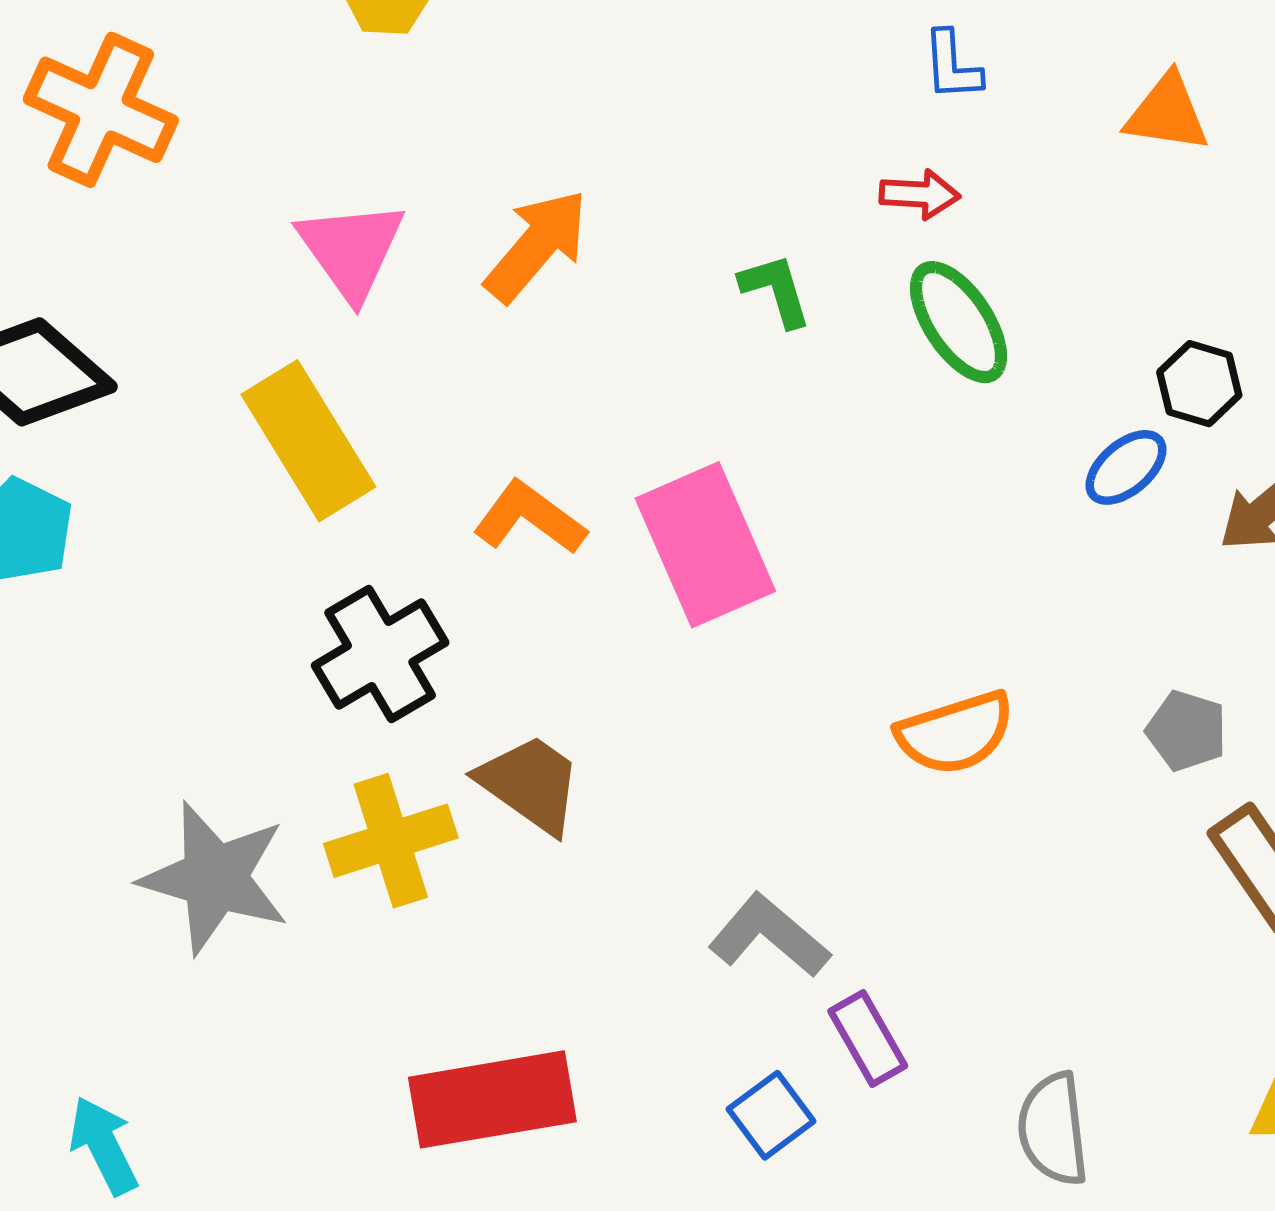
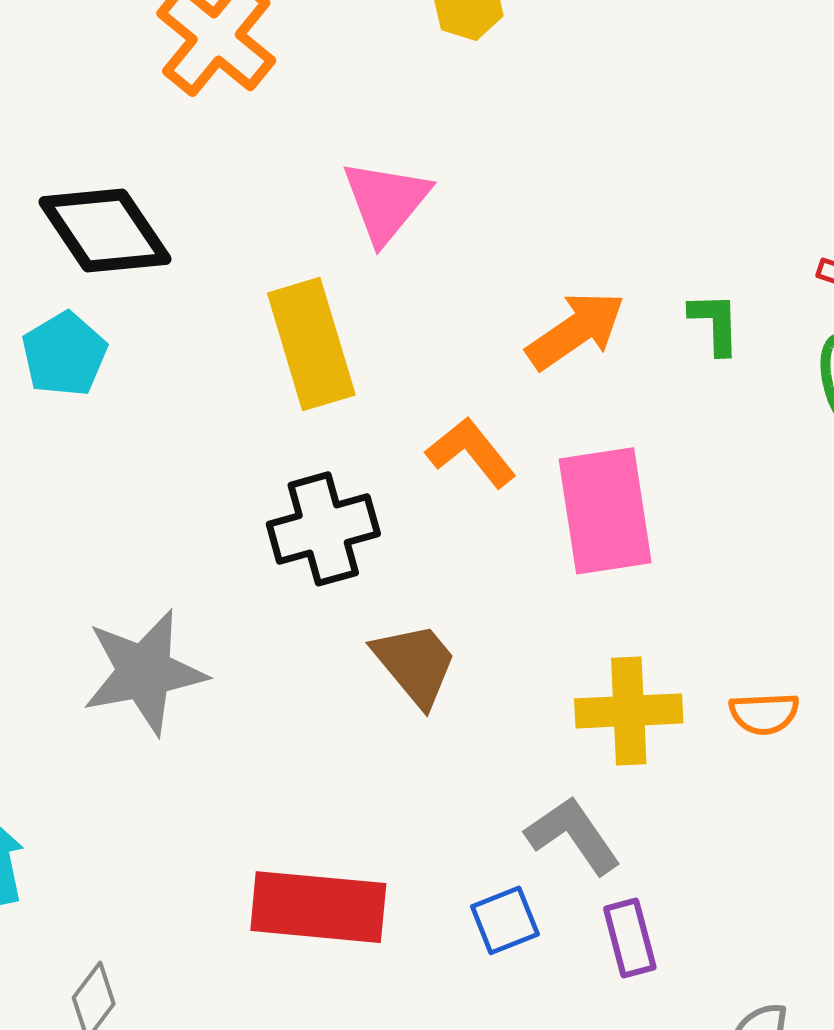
orange arrow: (537, 246) -> (576, 330), moved
orange semicircle: (955, 733) -> (764, 713), size x0.7
yellow cross: (391, 841) -> (629, 711), moved
gray star: (215, 878) -> (144, 672), turned 30
blue square: (771, 1115) -> (505, 920), moved

